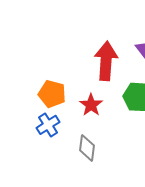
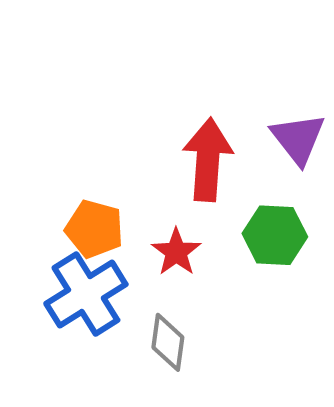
blue cross: (48, 125) -> (86, 294), size x1.6

